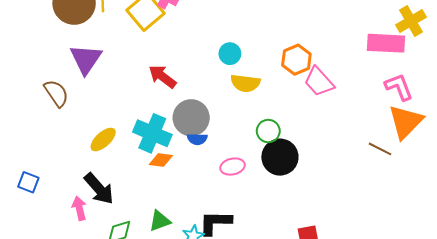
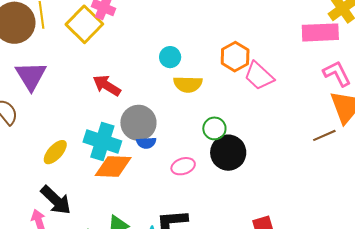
brown line: (380, 149) -> (324, 135), turned -45
orange diamond: (161, 160) -> (113, 167), size x1.6

